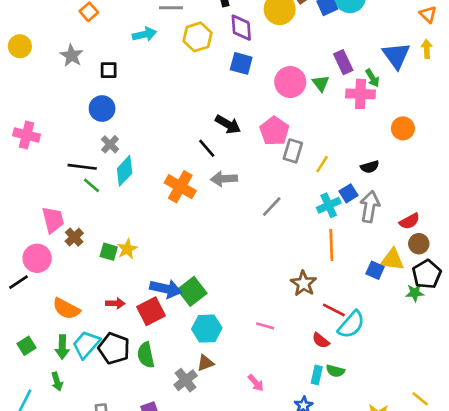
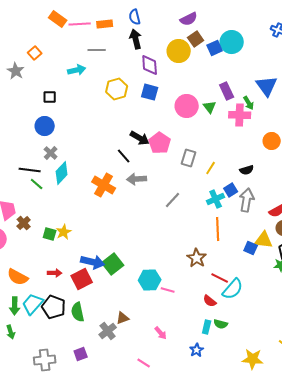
yellow hexagon: (197, 37) -> (117, 89), moved
gray star: (72, 56) -> (16, 71), moved
pink pentagon: (274, 131) -> (160, 143), moved
cyan hexagon: (207, 329) -> (150, 280), moved

